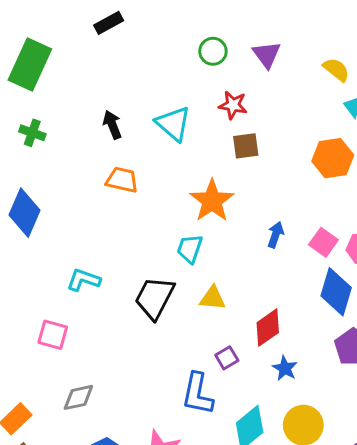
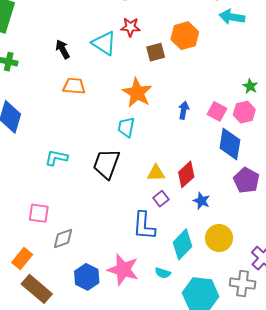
red star: (233, 105) -> (130, 27), moved
orange hexagon: (333, 158) -> (185, 36), moved
yellow triangle: (213, 298) -> (156, 173), moved
pink square: (53, 335) -> (39, 213), moved

